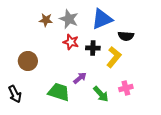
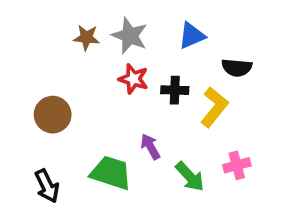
blue triangle: (102, 19) -> (192, 36), size x0.7
purple arrow: (80, 78) -> (150, 147), turned -80
black arrow: (15, 94) -> (47, 186), moved

